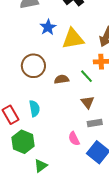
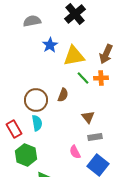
brown circle: (33, 66) -> (36, 100), moved
green line: (86, 76) -> (83, 78), moved
brown semicircle: (62, 79) -> (63, 95), turned 120

